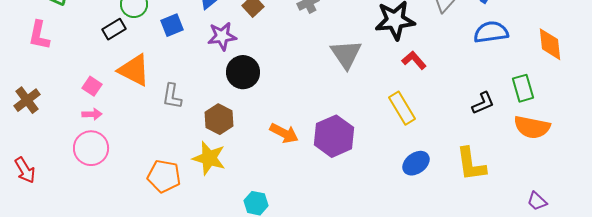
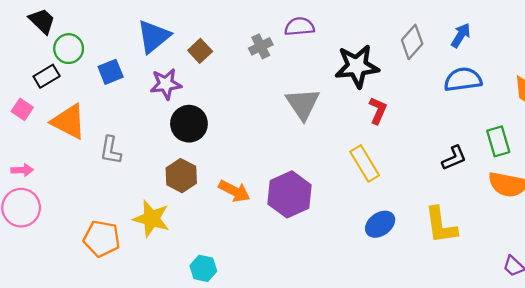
red L-shape: (414, 60) -> (378, 110), turned 65
pink square: (92, 86) -> (22, 109), moved
brown hexagon: (219, 119) -> (181, 176), moved

